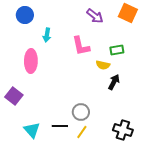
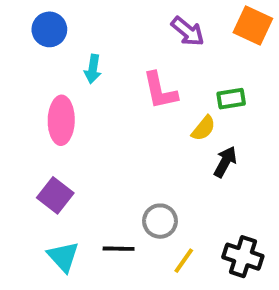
yellow semicircle: (103, 65) -> (203, 128), turned -64
purple square: (14, 96) -> (55, 195), moved
yellow line: (82, 132) -> (184, 261), moved

